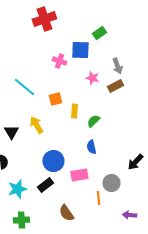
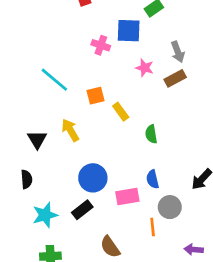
yellow rectangle: (74, 111) -> (121, 112), turned -40
green semicircle: (93, 121) -> (151, 134), moved, turned -56
blue semicircle: (91, 147) -> (153, 179), moved

